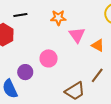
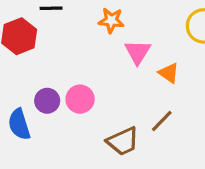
pink circle: (49, 58) -> (80, 99), moved

